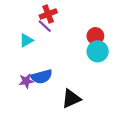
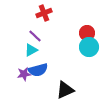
purple line: (45, 26) -> (35, 36), moved
cyan triangle: (26, 40) -> (31, 50), moved

